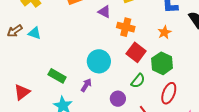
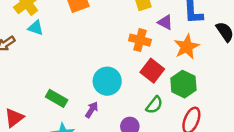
purple triangle: (104, 12) -> (165, 22), moved
orange star: (164, 32) -> (187, 47), size x1.5
cyan triangle: (35, 33) -> (36, 28), moved

